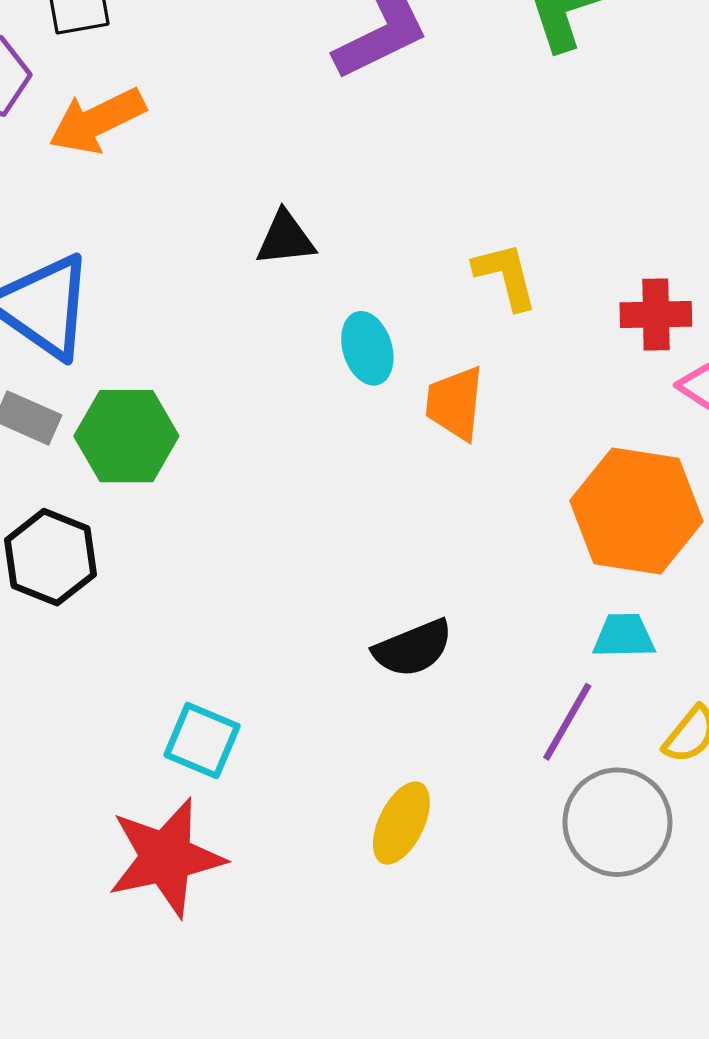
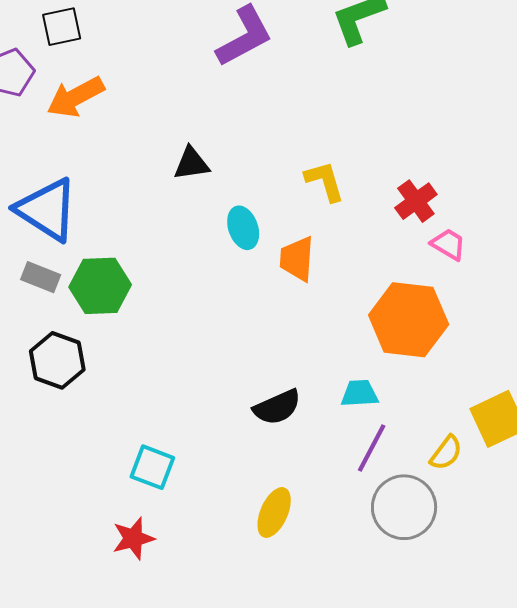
red cross: (656, 314) -> (416, 201), turned -33
cyan trapezoid: (624, 636) -> (360, 394), moved
red star: (166, 857) -> (133, 538), size x0.6

